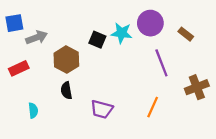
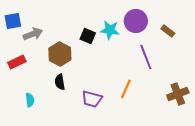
brown cross: (197, 87) -> (178, 94), moved
orange line: (153, 107) -> (126, 89), moved

